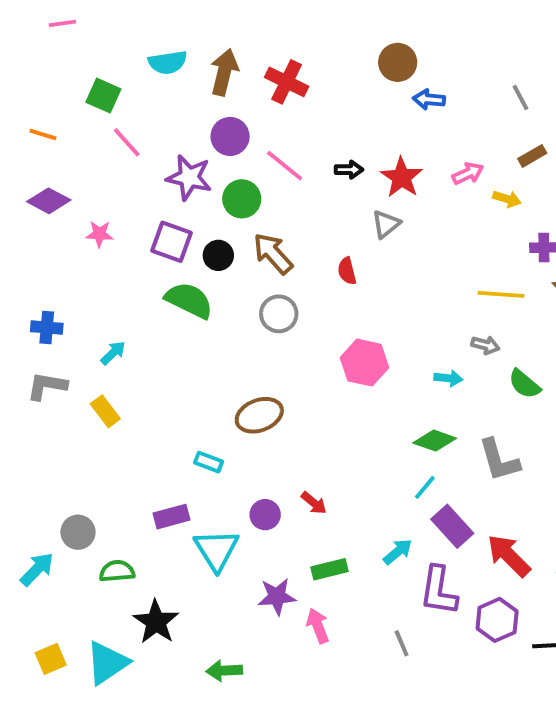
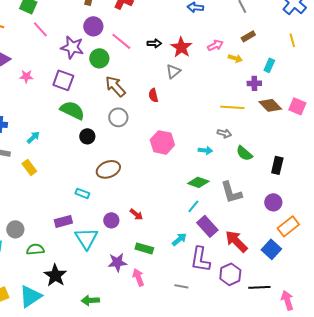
black circle: (218, 255) -> (87, 136), moved
green rectangle: (329, 569) -> (144, 248), turned 30
gray line: (402, 643) -> (181, 286), turned -56

